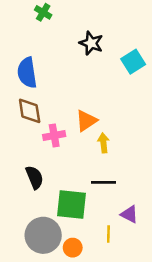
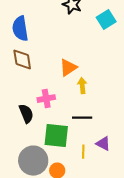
pink cross: (54, 136) -> (46, 99), moved
yellow line: (108, 234) -> (83, 152), moved

